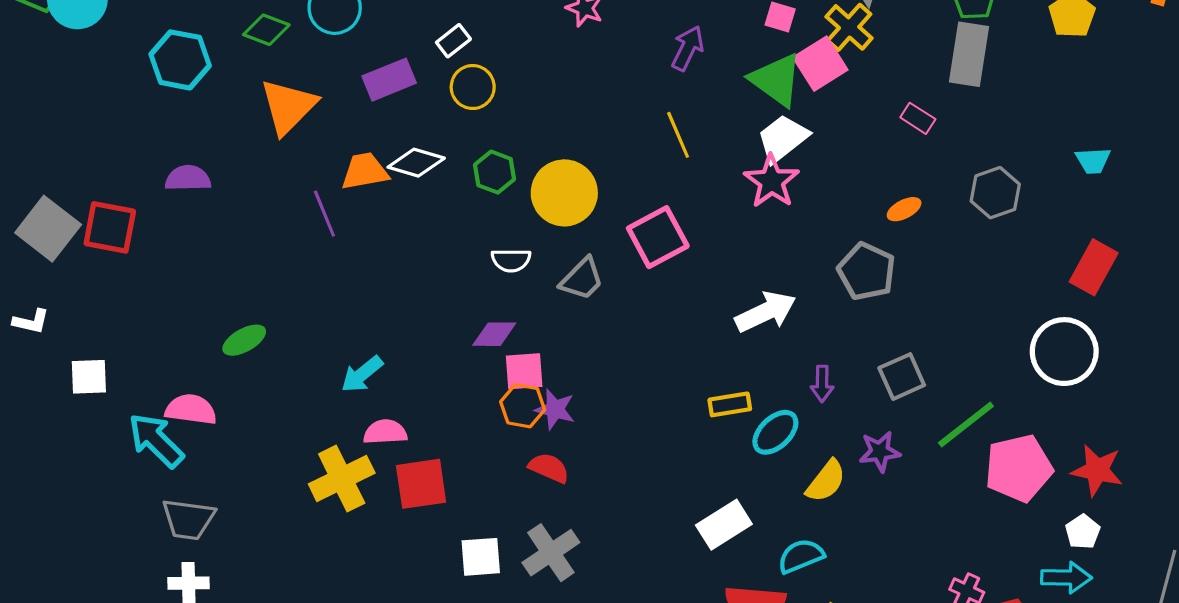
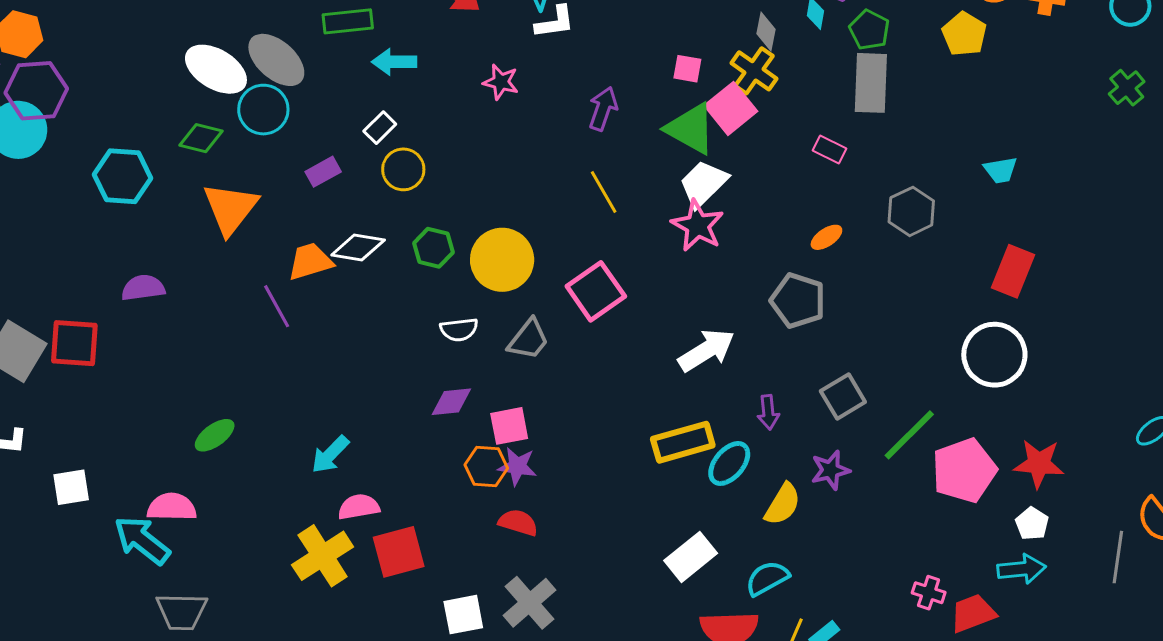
purple rectangle: (389, 80) -> (323, 172), size x0.7
pink square: (524, 371) -> (509, 426), moved
yellow rectangle: (730, 404) -> (683, 442), size x1.5

